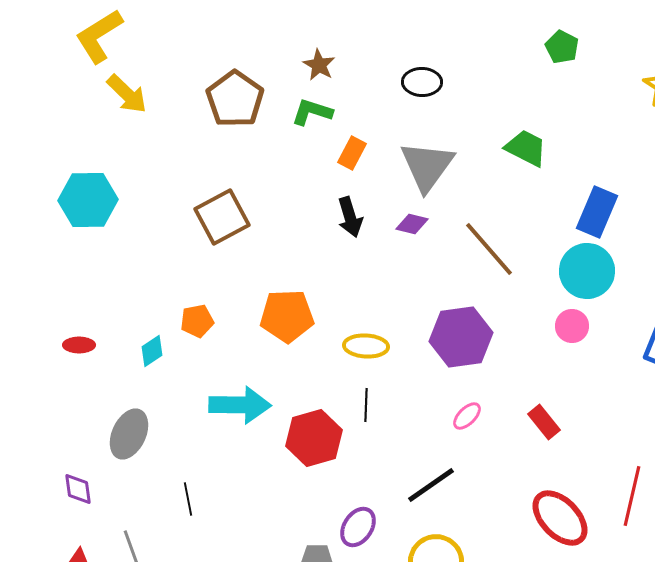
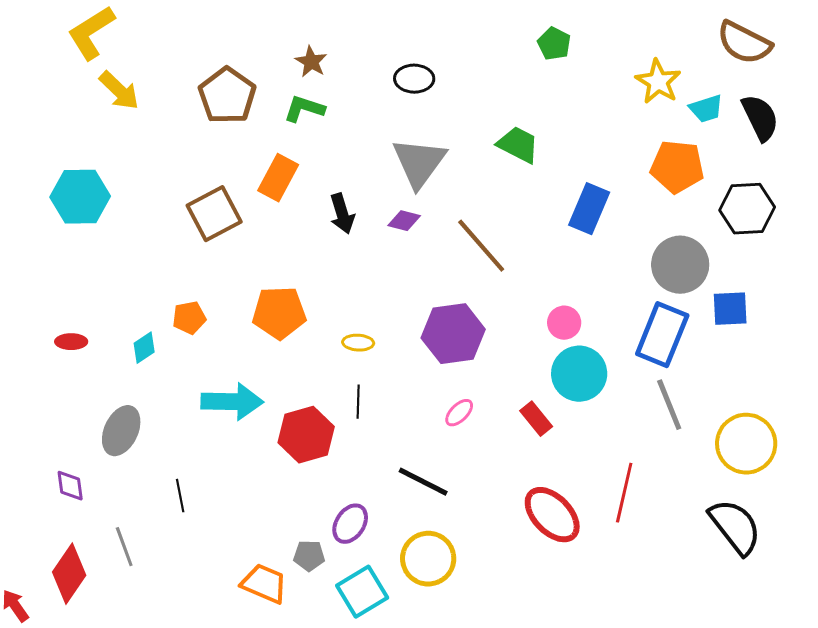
orange rectangle: (352, 153) -> (278, 178), moved, size x1.4
cyan circle: (587, 271) -> (579, 374), moved
yellow ellipse: (366, 346) -> (358, 343), size x0.7
black line: (431, 485) -> (423, 482), turned 62

